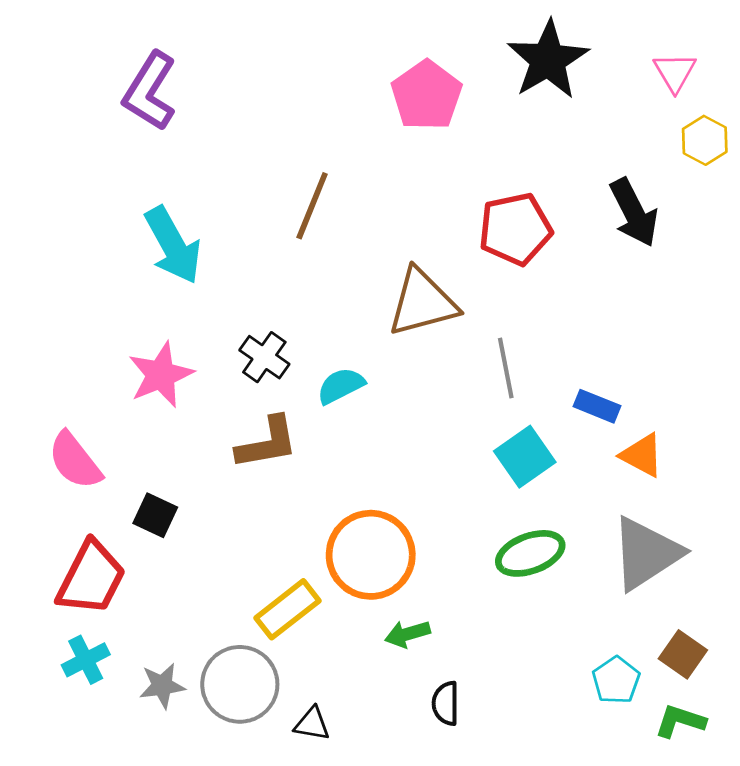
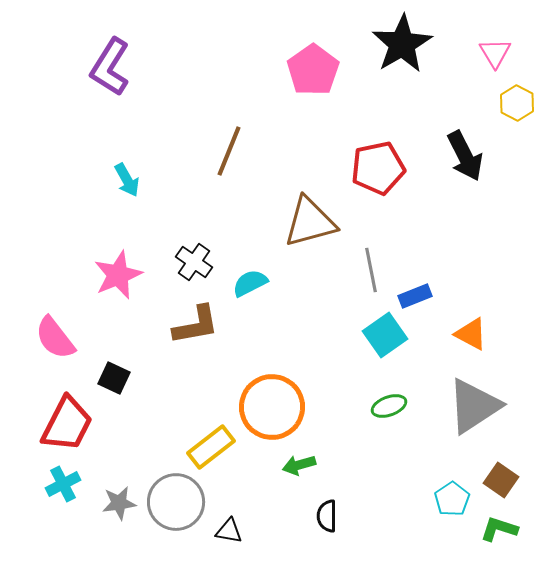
cyan arrow: (173, 245) -> (127, 180), size x0.6
blue rectangle: (597, 406) -> (415, 296), moved, turned -44
green ellipse: (530, 553) -> (389, 406), size x0.7

